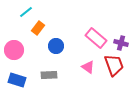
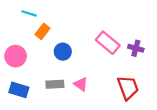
cyan line: (26, 12) -> (29, 13), turned 56
red trapezoid: (114, 65) -> (128, 88), moved
pink triangle: (88, 67) -> (81, 84), moved

